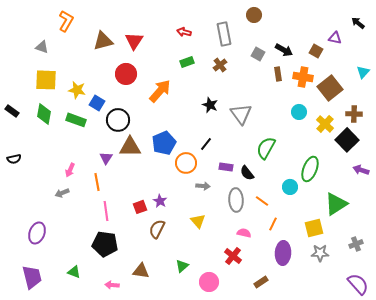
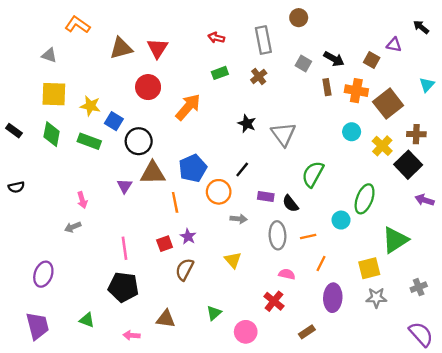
orange L-shape: (66, 21) -> (77, 25), turned -85
pink arrow: (70, 170) -> (82, 200), turned -40
orange line: (97, 182) -> (175, 202), moved
orange line: (262, 201) -> (308, 236), turned -48

